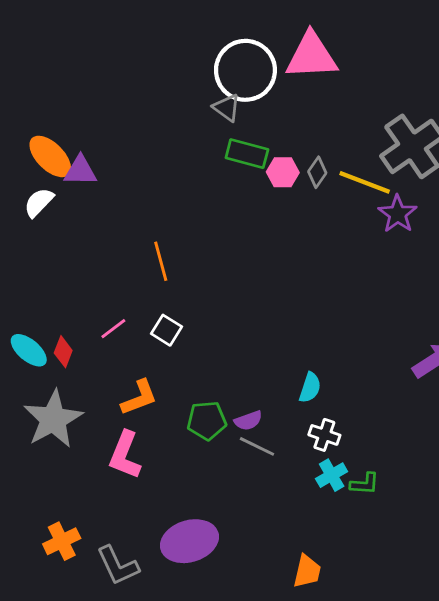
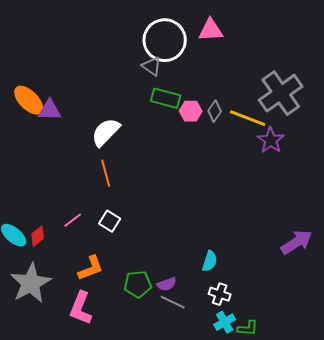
pink triangle: (311, 56) -> (211, 30), size x0.7
white semicircle: (39, 202) -> (106, 132), moved, size x1.4
red diamond: (63, 352) -> (38, 236), turned 30

